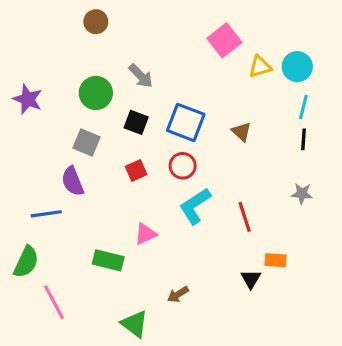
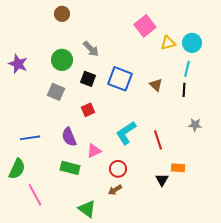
cyan line: (303, 107) -> (187, 69), moved
black line: (303, 139) -> (184, 90), moved
red circle: (183, 166) -> (118, 169), moved
purple semicircle: (73, 181) -> (69, 137), moved

